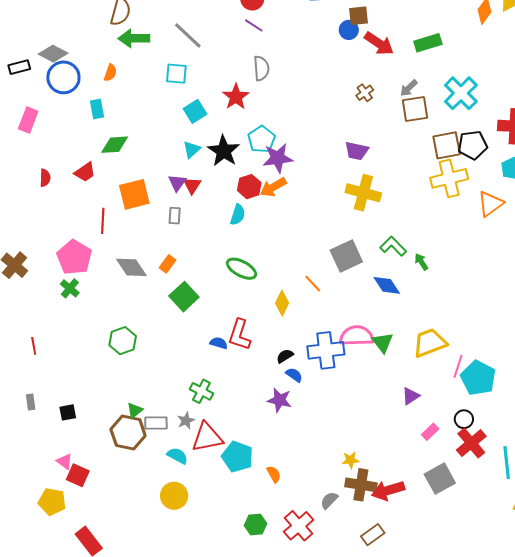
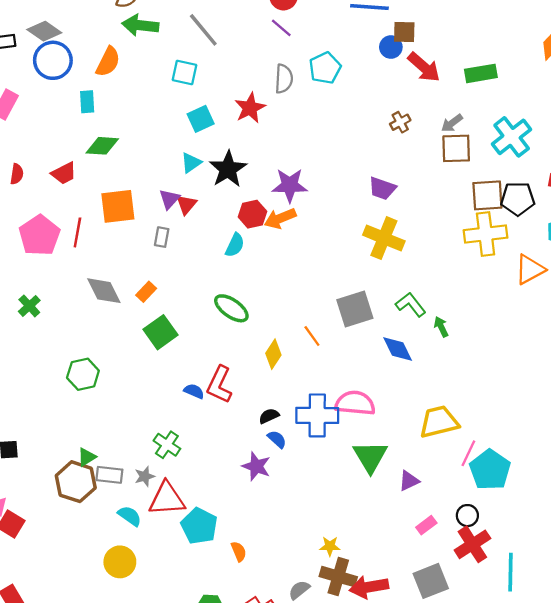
orange semicircle: (110, 73) -> (108, 62), size x1.5
cyan pentagon: (261, 139) -> (325, 68), moved
pink pentagon: (74, 257) -> (39, 235), moved
green triangle: (383, 342) -> (370, 457), moved, size x1.4

